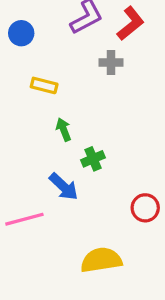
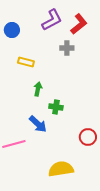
green arrow: (64, 129) -> (38, 89), turned 32
green cross: (93, 159) -> (56, 107), turned 32

